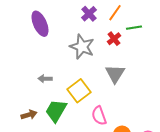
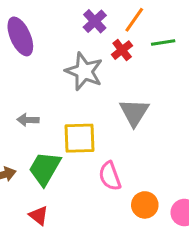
red cross: (114, 39) -> (122, 50), moved
yellow square: (79, 91) -> (80, 138), turned 35

